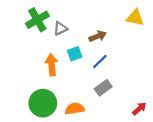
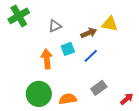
yellow triangle: (135, 18) -> (110, 24), moved
green cross: (37, 20) -> (19, 16), moved
gray rectangle: (103, 88) -> (99, 88), moved

